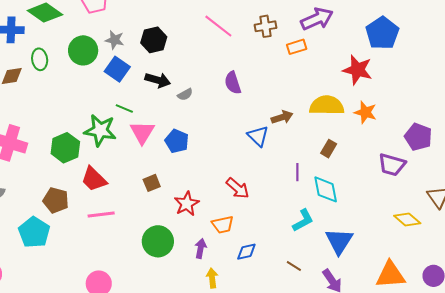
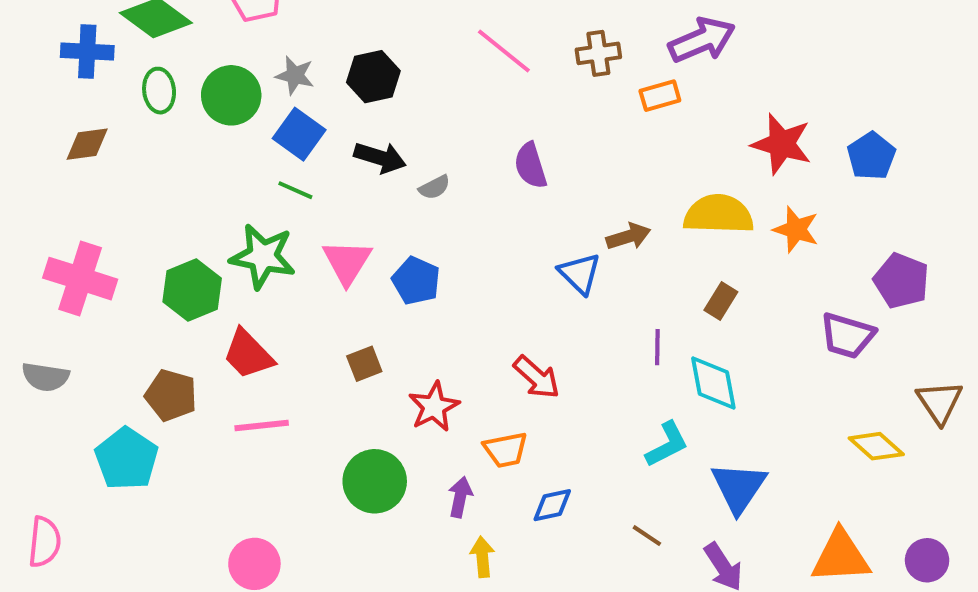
blue pentagon: (382, 33) -> (871, 156), moved, size x0.7
green ellipse: (40, 59) -> (159, 91), moved
green line: (124, 109) -> (295, 190), moved

